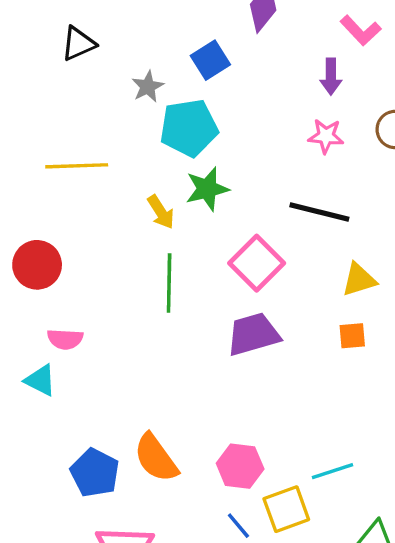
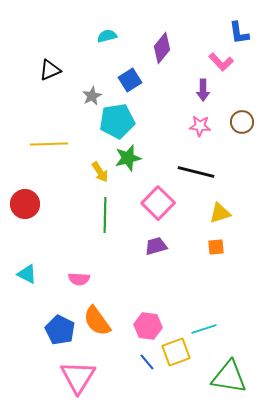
purple trapezoid: (253, 334) -> (156, 246), size x0.7
pink semicircle: (65, 339) -> (79, 279), moved

